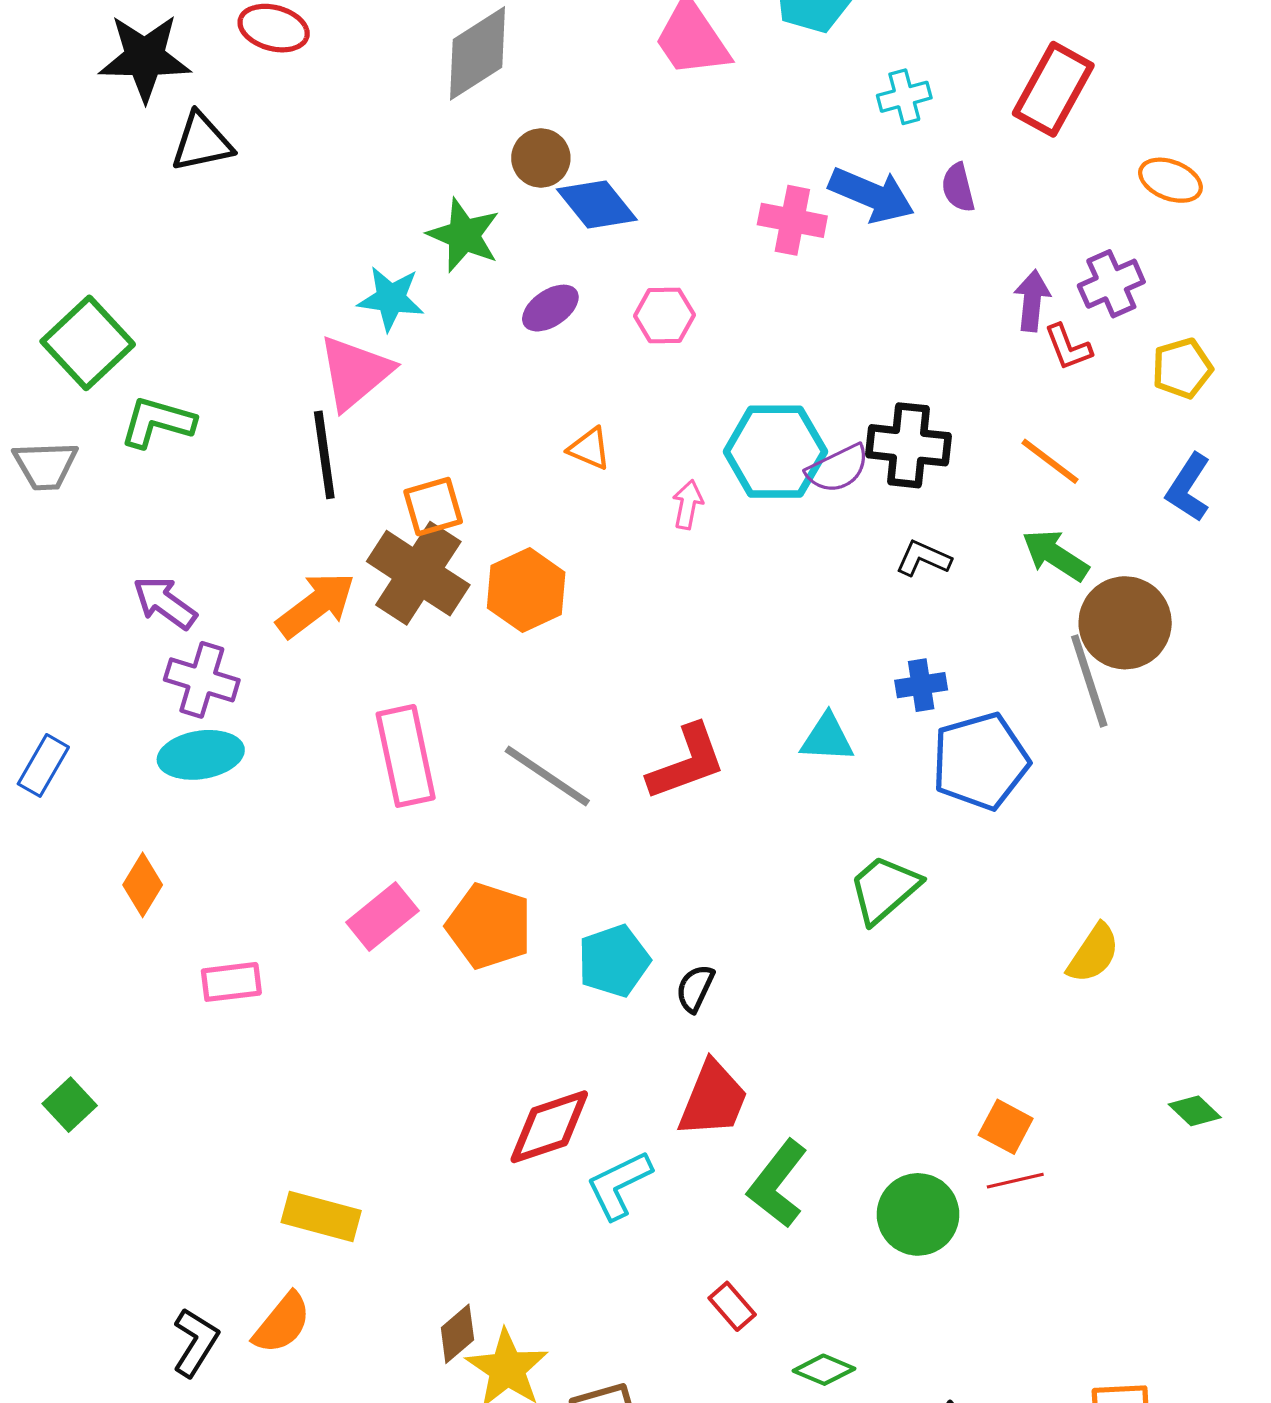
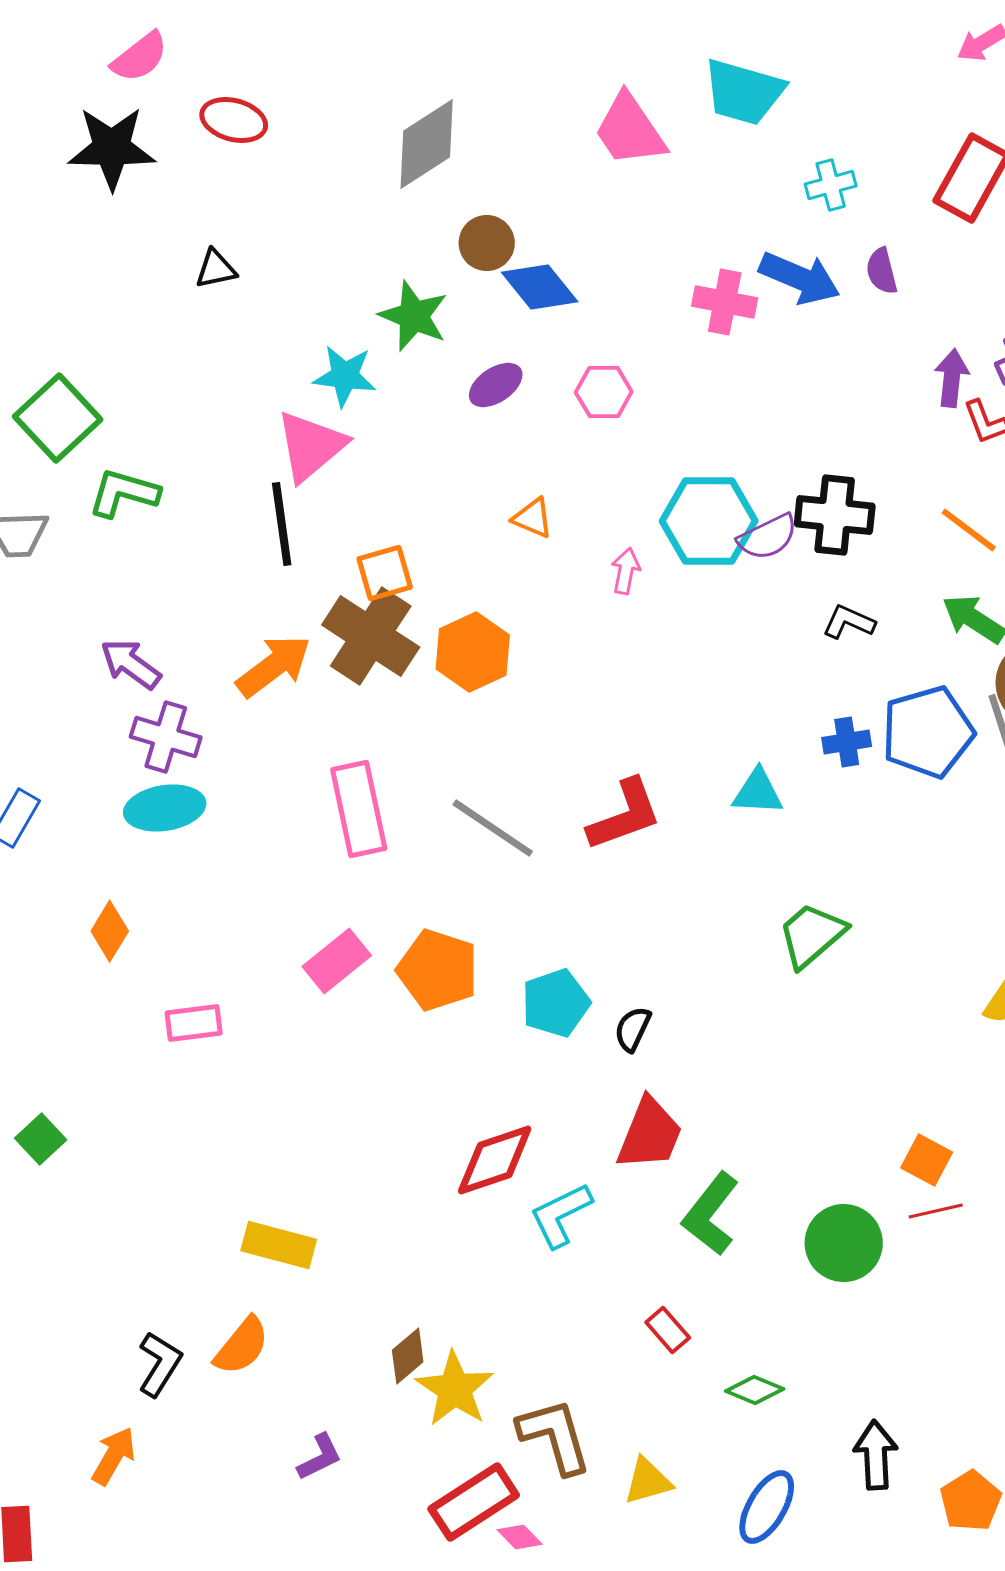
black triangle: (202, 142) -> (216, 269), moved, size x0.7
blue pentagon: (980, 761) -> (928, 732), moved

